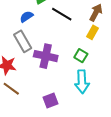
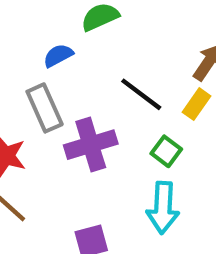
black line: (62, 14) -> (141, 94), moved
purple cross: (46, 56) -> (91, 145), turned -35

